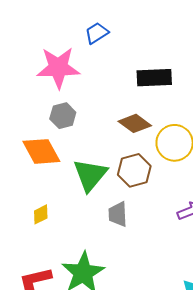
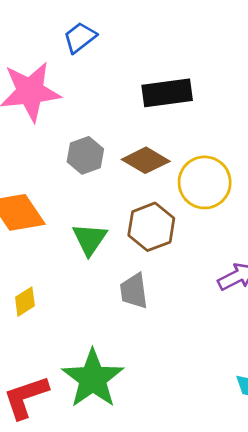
gray hexagon: (63, 116) -> (85, 155), moved
green triangle: (90, 175) -> (90, 239), size x0.7

